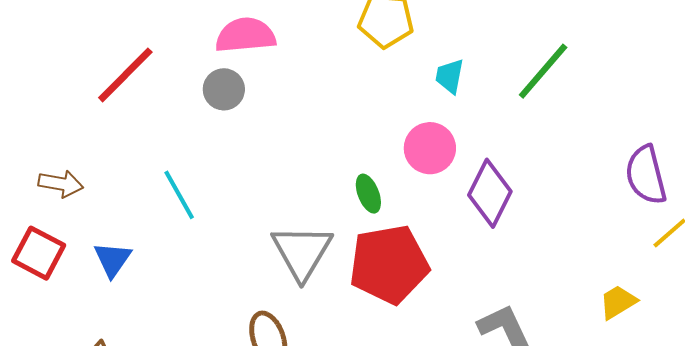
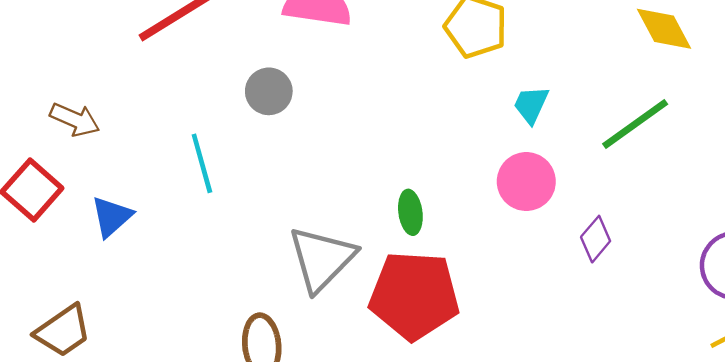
gray circle: (224, 89) -> (269, 91), moved
pink circle: (430, 148) -> (526, 182), moved
purple diamond: (490, 193) -> (596, 239), moved, size x0.6

